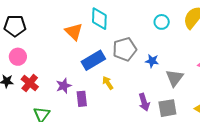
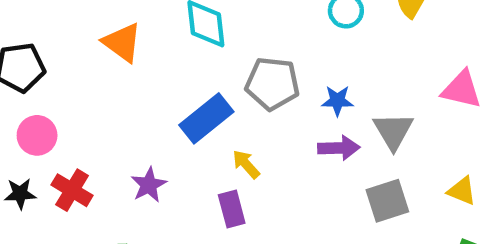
orange triangle: (74, 32) -> (122, 42), moved
gray pentagon: (125, 49) -> (272, 84), turned 30
purple rectangle: (82, 99) -> (232, 209), moved
purple arrow: (144, 102) -> (339, 148), moved, turned -66

